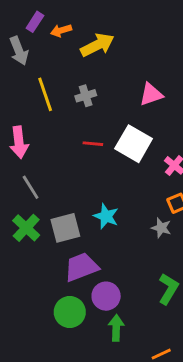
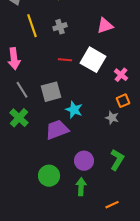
gray square: (65, 228) -> (51, 92), moved
purple trapezoid: (81, 267) -> (57, 130), moved
purple circle: (106, 296) -> (84, 161), moved

